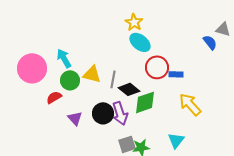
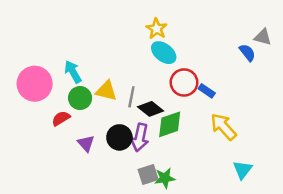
blue rectangle: (176, 74) -> (207, 91), turned 32
purple arrow: (120, 113) -> (140, 137), turned 30
cyan triangle: (176, 140) -> (243, 170), moved

